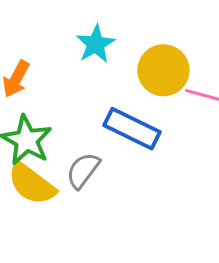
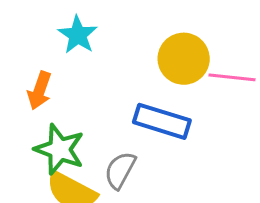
cyan star: (96, 44) -> (78, 35), moved

